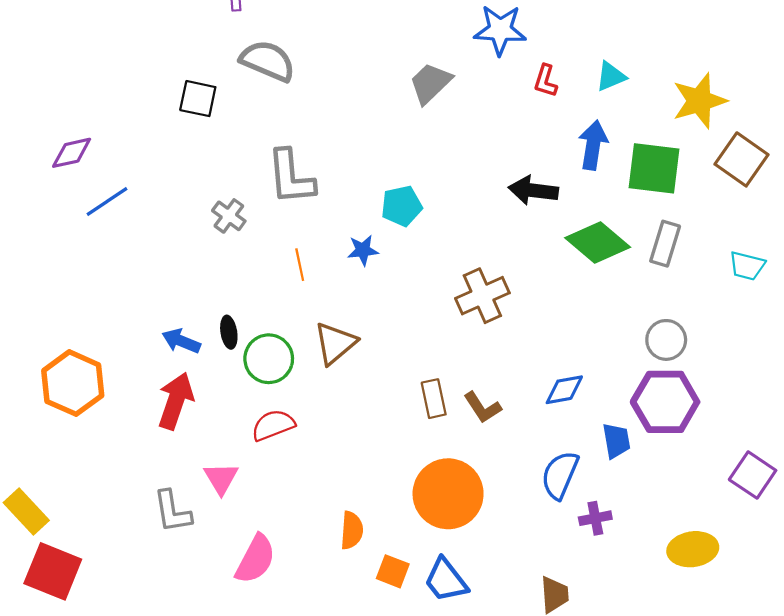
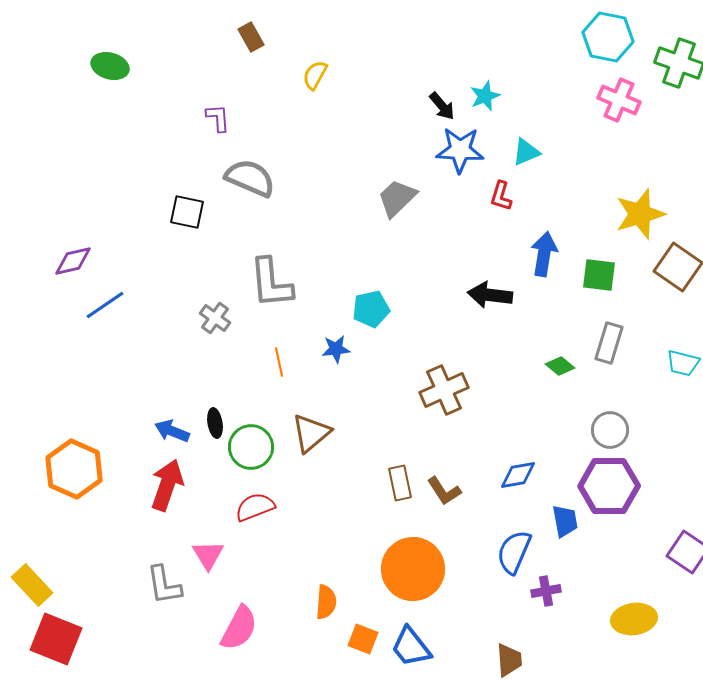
cyan triangle: (611, 76) -> (526, 152), moved
green square: (654, 168) -> (599, 275), size x0.7
green diamond: (598, 242) -> (560, 366), moved, size x0.5

